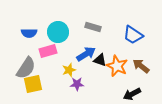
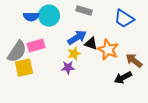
blue semicircle: (29, 33) -> (31, 17), moved
pink rectangle: (48, 51) -> (36, 46), moved
brown arrow: (141, 66) -> (134, 61), moved
yellow star: (69, 70) -> (74, 54), moved

